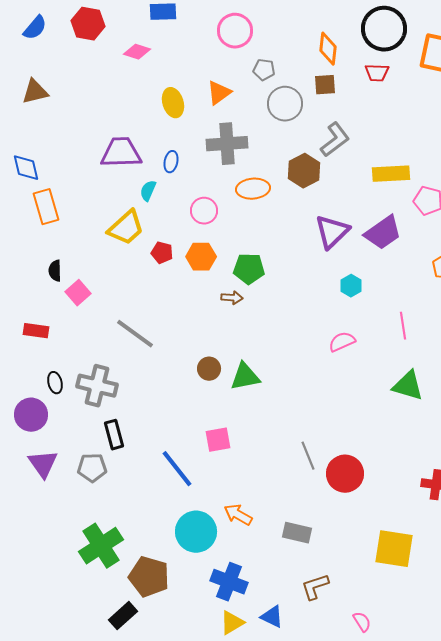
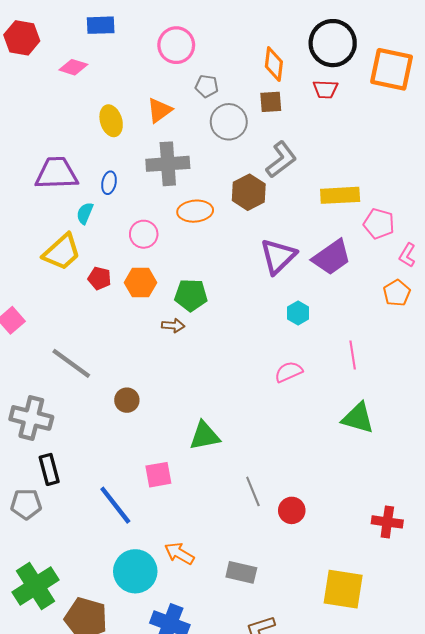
brown circle: (209, 369) -> (127, 400), moved
green triangle: (245, 377) -> (205, 436), moved
red circle: (345, 474) -> (292, 510), size x0.7

